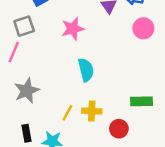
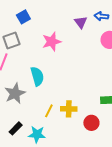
cyan semicircle: (86, 70) -> (37, 76), moved
black rectangle: (26, 133) -> (16, 128), turned 56

